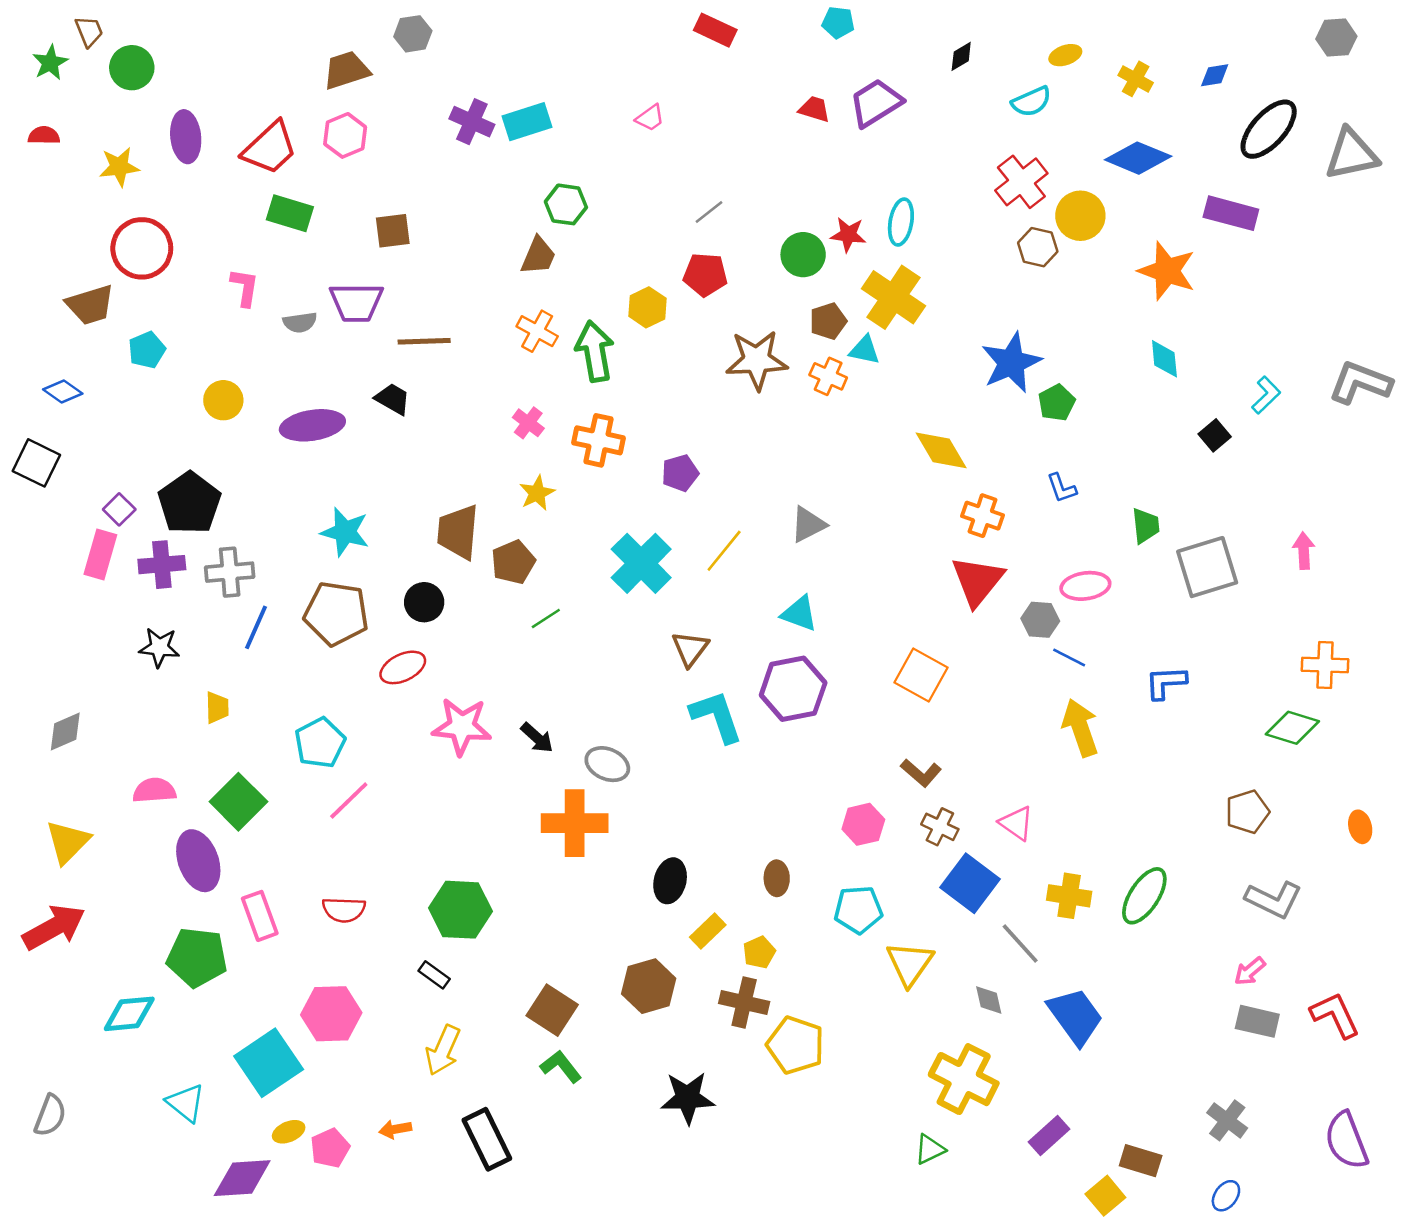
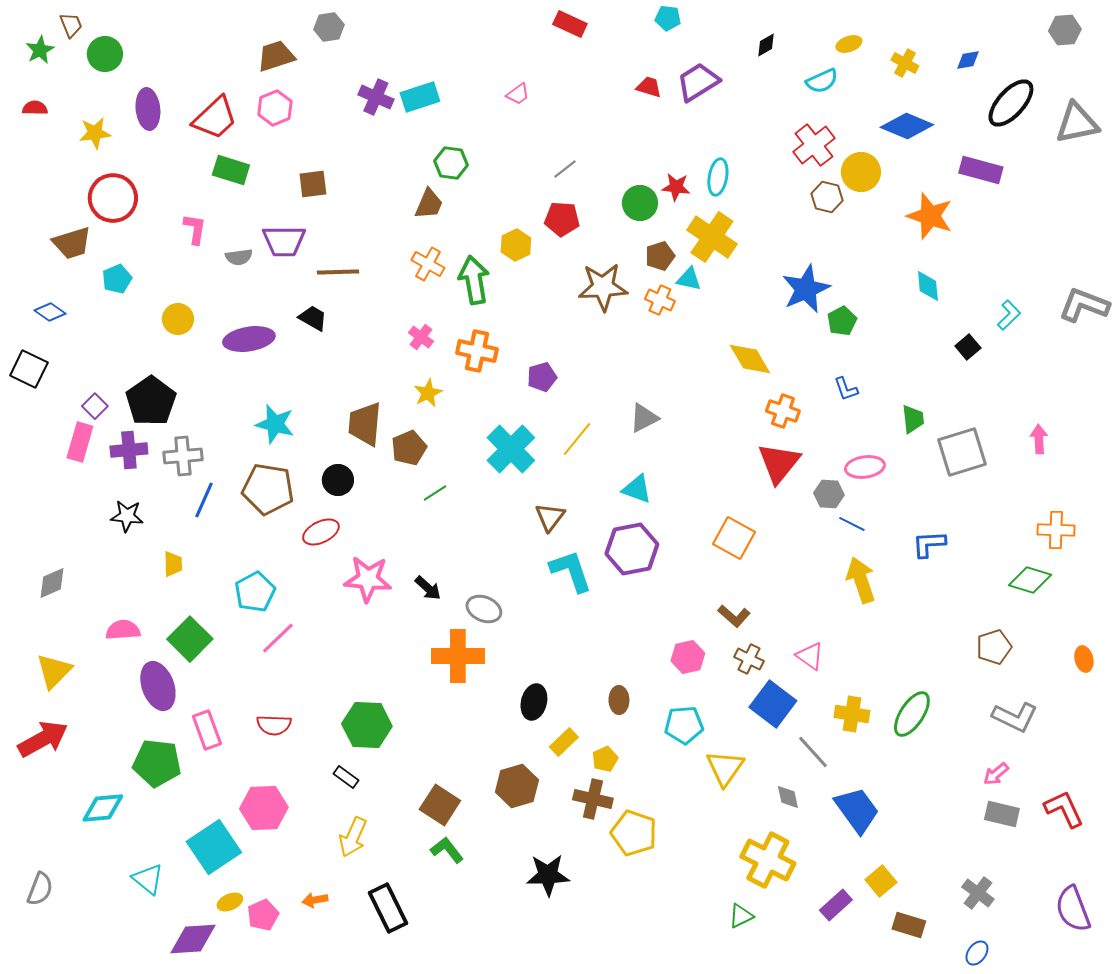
yellow square: (1105, 1196) -> (881, 881), moved

